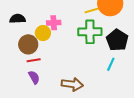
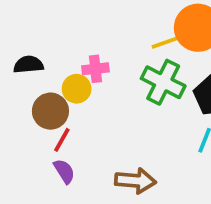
green cross: (90, 32) -> (163, 82), turned 30
red line: (34, 60) -> (62, 140), turned -48

